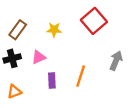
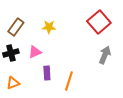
red square: (94, 21) -> (99, 22), moved
orange line: (81, 76) -> (69, 81), moved

